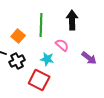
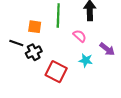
orange square: (18, 36) -> (35, 27), turned -32
cyan star: (47, 59) -> (86, 60), moved

